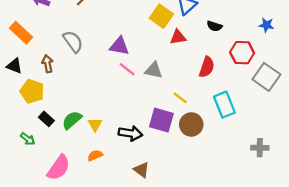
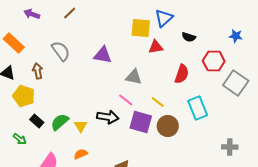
yellow square: (161, 16) -> (141, 28), turned -30
pink line: (127, 69) -> (126, 100), moved
black arrow: (130, 133) -> (108, 117), moved

